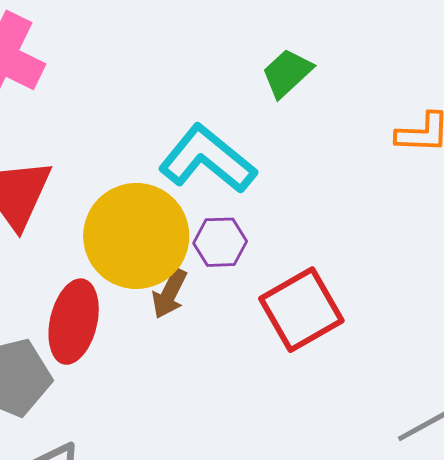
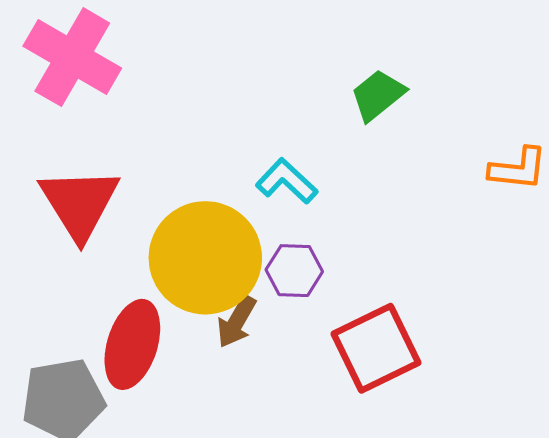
cyan L-shape: (207, 159) -> (287, 181), size x0.6

